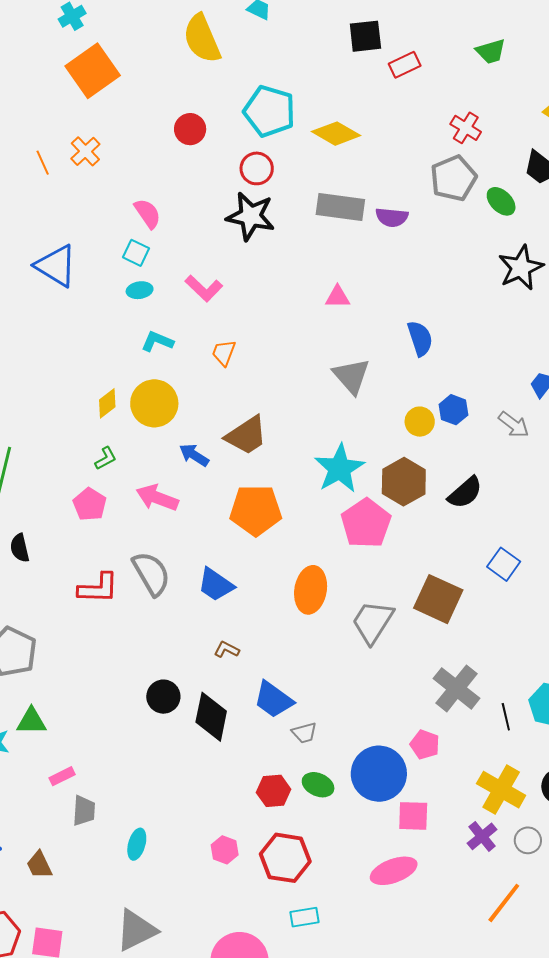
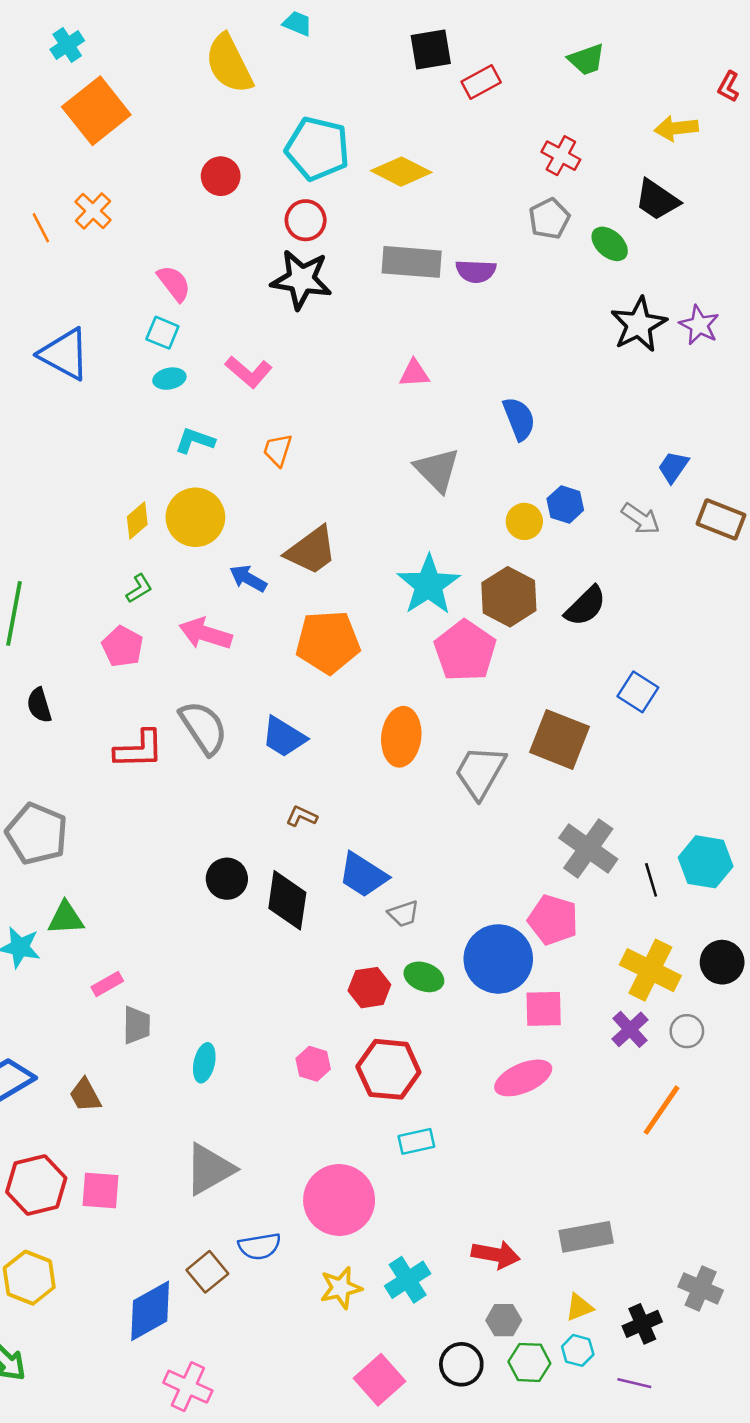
gray pentagon: (453, 178) -> (549, 219), size x0.7
pink pentagon: (425, 745) -> (553, 920), size x1.4

